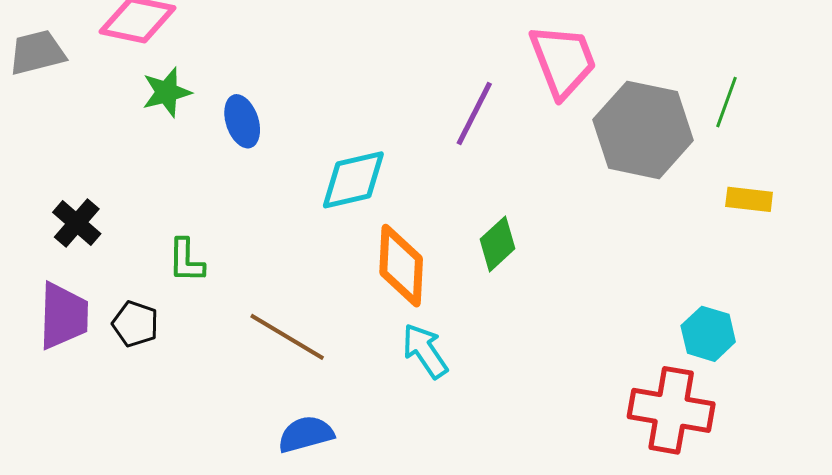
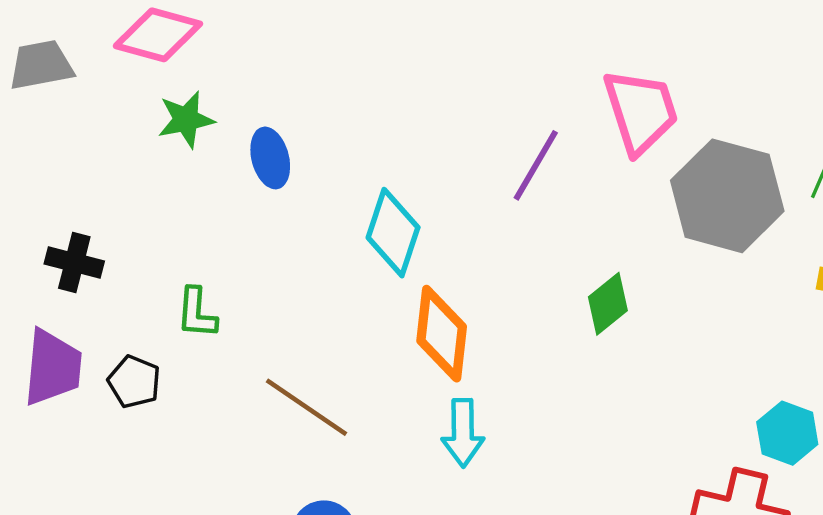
cyan diamond: (353, 180) -> (393, 233), turned -62
black cross: (77, 223) -> (74, 262), turned -30
green diamond: (497, 244) -> (608, 304), moved
cyan arrow: (425, 351) -> (463, 433), turned -150

